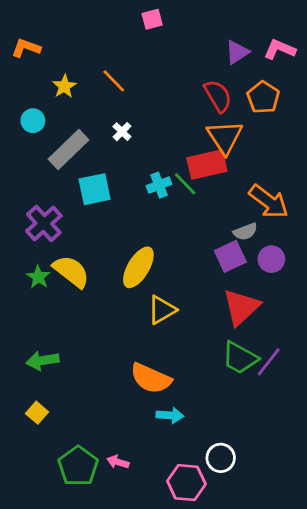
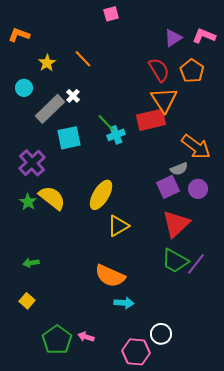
white cross: (122, 132) -> (73, 96), moved
green line: (185, 184) -> (106, 123), moved
green arrow: (42, 361) -> (31, 263), size x0.7

